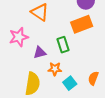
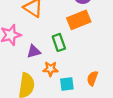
cyan square: (70, 83) -> (67, 84), turned 32

